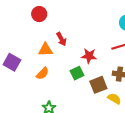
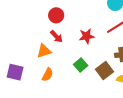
red circle: (39, 14) -> (56, 15), moved
red star: (89, 56) -> (87, 36), moved

